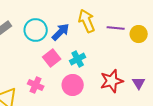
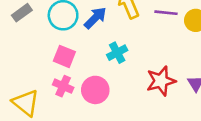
pink square: (52, 58) -> (64, 56), moved, turned -30
pink circle: (73, 85) -> (95, 90), moved

